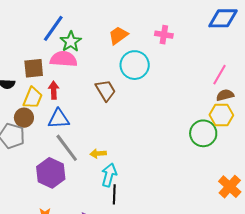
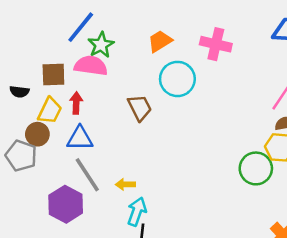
pink cross: (164, 35) -> (216, 44), size x1.4

